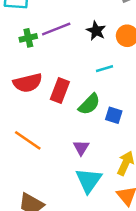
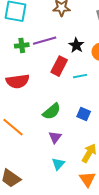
red rectangle: (60, 90) -> (59, 66), moved
green semicircle: (89, 104) -> (52, 111), moved
cyan triangle: (89, 180) -> (58, 164), size x0.6

